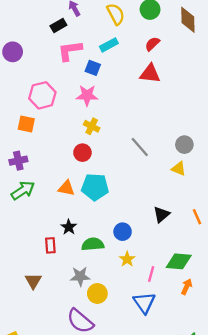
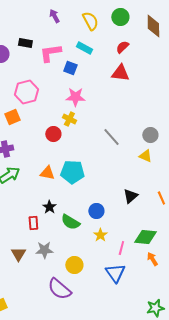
black rectangle: (58, 25) -> (25, 43), moved, turned 40
cyan rectangle: (109, 45) -> (84, 48), turned 56
pink star: (87, 95) -> (75, 97), moved
orange square: (26, 124) -> (12, 117), turned -35
red circle: (82, 153) -> (53, 134), moved
green semicircle: (93, 244) -> (70, 222), turned -144
gray star: (80, 276) -> (44, 250), moved
orange arrow: (187, 287) -> (152, 259), turned -56

